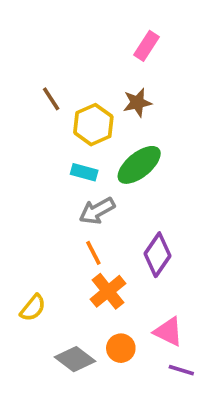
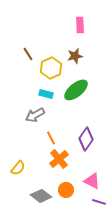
pink rectangle: (146, 46) -> (80, 25), turned -35
gray arrow: (97, 211) -> (35, 115), moved

